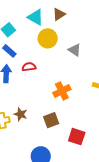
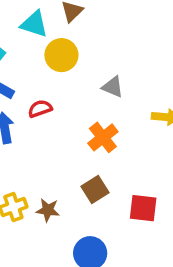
gray triangle: (75, 50) -> (113, 87), moved
brown star: (21, 114) -> (48, 210), moved

